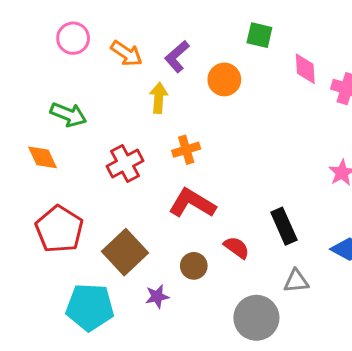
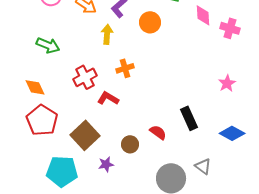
orange diamond: (42, 157) -> (35, 87), moved
red L-shape: (192, 203) -> (108, 98), moved, size x0.7
gray triangle: (296, 281) -> (203, 166), moved, turned 42

